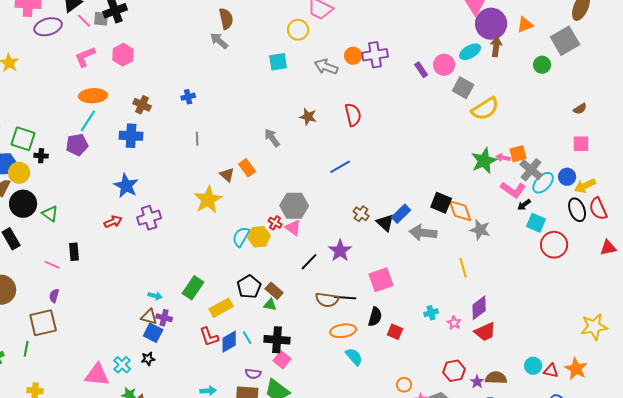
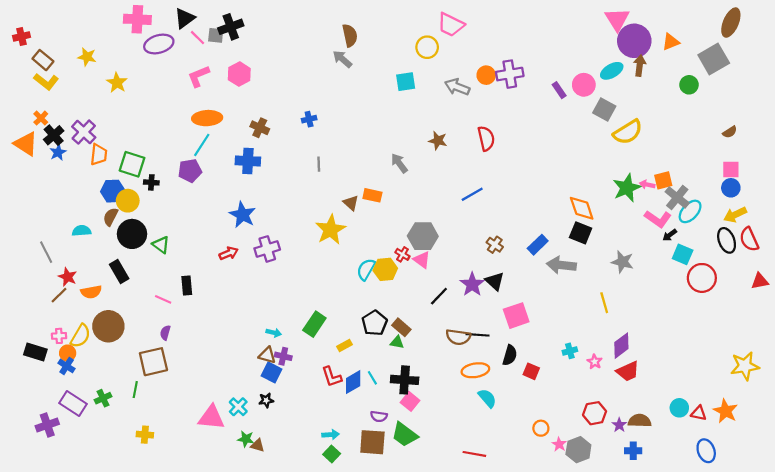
orange rectangle: (247, 168) -> (372, 195), turned -42
blue circle: (567, 177) -> (731, 188), moved
orange diamond: (460, 211) -> (582, 208), moved
black triangle: (385, 223) -> (495, 281), moved
yellow rectangle: (221, 308) -> (344, 346), size x0.6

